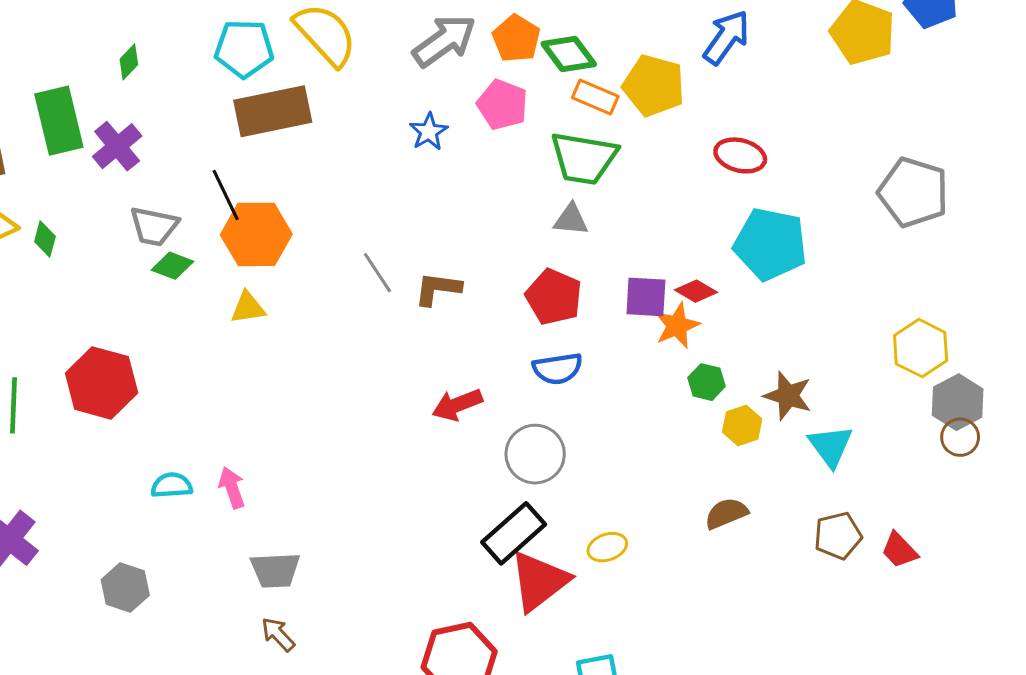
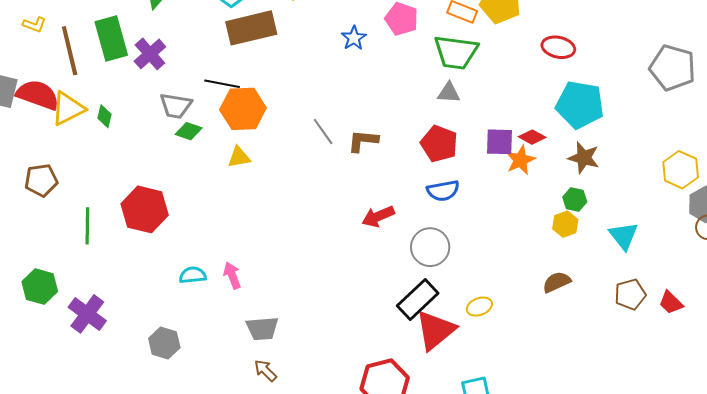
black line: (226, 195) -> (222, 84), turned -52
green hexagon: (706, 382) -> (575, 199), moved
brown star: (788, 396) -> (584, 158), moved

